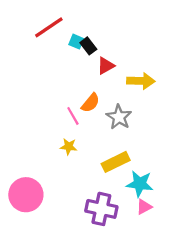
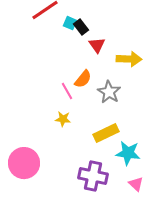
red triangle: (106, 66) -> (97, 45), turned -36
pink triangle: (144, 207) -> (136, 184), moved, turned -49

